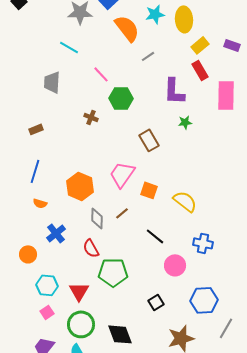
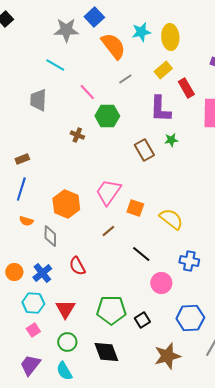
yellow rectangle: (200, 45) -> (163, 70), moved
gray line: (148, 56) -> (125, 79), moved
brown rectangle: (36, 129) -> (22, 159), moved
brown rectangle: (149, 140) -> (144, 150), moved
gray diamond: (97, 218) -> (50, 236), moved
blue cross: (56, 233) -> (42, 273), moved
green pentagon: (113, 272) -> (111, 310), moved
green circle: (81, 324) -> (67, 342), size x0.7

